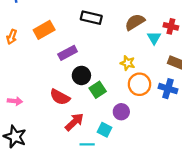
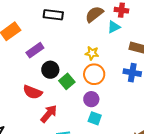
red cross: (171, 26) -> (121, 10), moved
cyan triangle: (154, 38) -> (114, 27), turned 40
orange circle: (139, 84) -> (94, 74), moved
cyan square: (105, 130) -> (95, 118), moved

